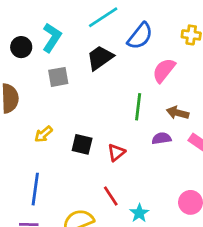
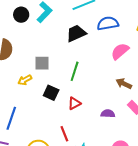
blue semicircle: (140, 36) -> (108, 23), turned -150
gray square: (58, 77) -> (42, 63), moved
green line: (138, 107) -> (75, 71), moved
purple semicircle: (162, 138) -> (108, 114), moved

